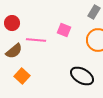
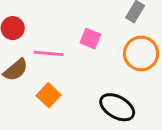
orange square: (22, 76) -> (49, 95), moved

